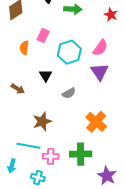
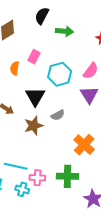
black triangle: (46, 75) -> (35, 97), size x1.5
brown star: (42, 122) -> (34, 126), moved
cyan cross: (38, 178) -> (22, 189), moved

